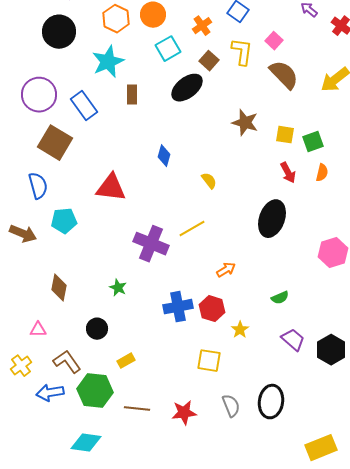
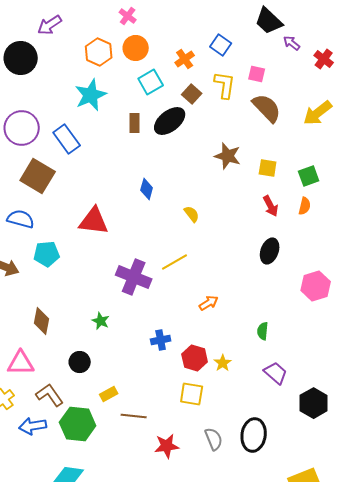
black circle: (59, 32) -> (21, 58), moved
pink square: (274, 41) -> (257, 74), turned -30
brown rectangle: (132, 95) -> (135, 123), moved
green square: (313, 142) -> (309, 176), moved
blue semicircle: (38, 186) -> (21, 219), turned -60
black ellipse: (272, 219) -> (270, 251), moved, size x0.7
green semicircle: (280, 298) -> (263, 331), turned 120
blue cross: (178, 307) -> (161, 340), size x0.7
red hexagon: (212, 309) -> (195, 358), moved
pink triangle: (38, 330) -> (21, 363), size x1.6
black hexagon: (331, 350) -> (314, 403), moved
brown line: (137, 409) -> (134, 416), moved

